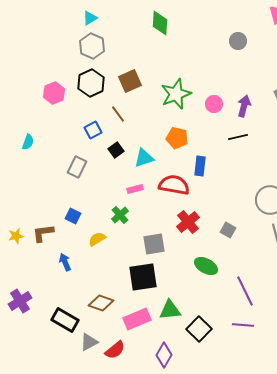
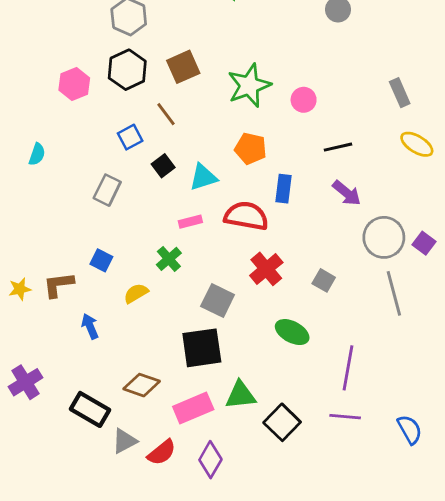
purple arrow: (244, 106) -> (347, 193), moved, turned 115
gray square: (154, 244) -> (218, 300), turned 35
purple line: (245, 291) -> (348, 368), turned 36
purple diamond: (164, 355) -> (210, 460), moved

